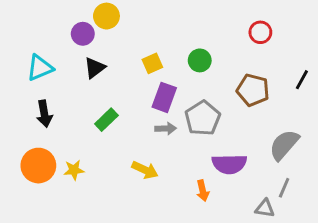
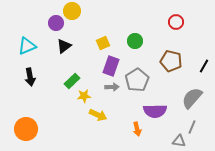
black line: (302, 80) -> (204, 66), moved
orange circle: (38, 166) -> (26, 129), moved
yellow star: (74, 170) -> (84, 96), moved

